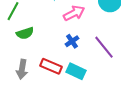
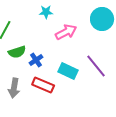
blue cross: (72, 41) -> (36, 60), moved
cyan rectangle: (76, 71) -> (68, 71), moved

